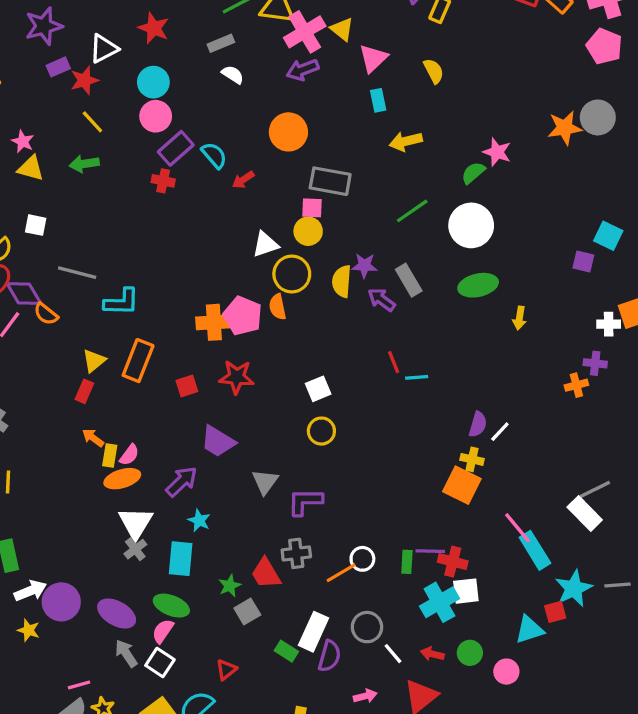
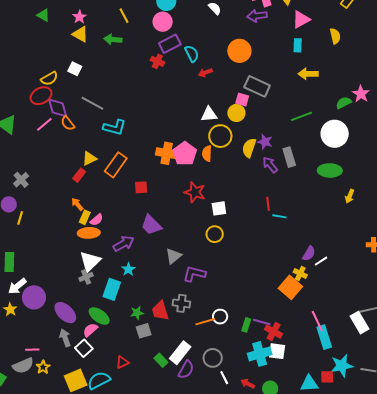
red star: (237, 377) -> (195, 192), moved
white arrow: (30, 591) -> (17, 286), turned 150

